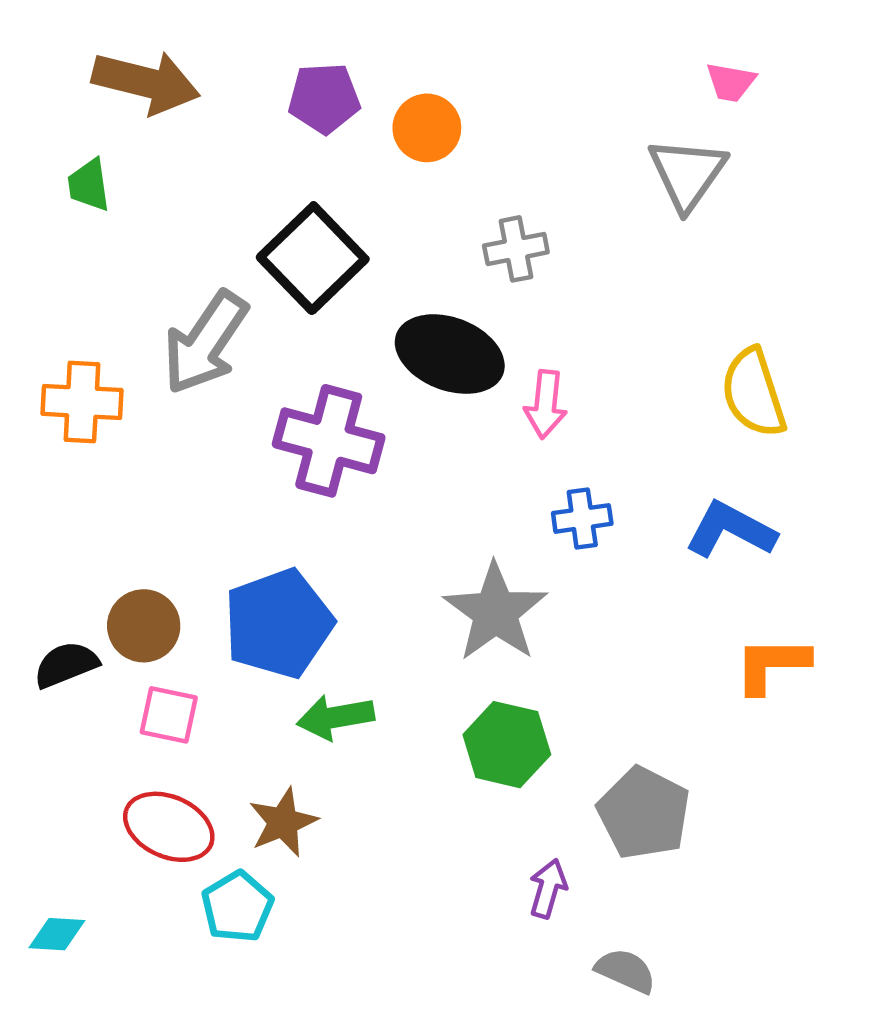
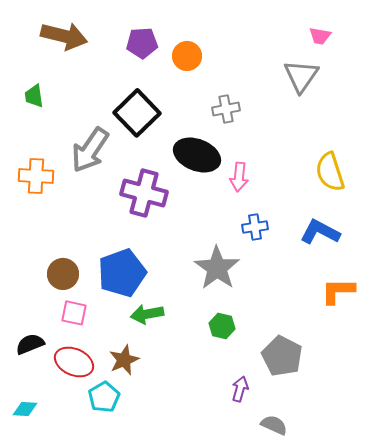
green trapezoid: (89, 185) -> (34, 96), moved
black semicircle: (66, 665) -> (30, 344), moved
green hexagon: (507, 745) -> (222, 326), size x0.7

